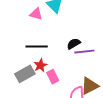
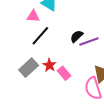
black line: (37, 46) -> (40, 36), moved, turned -35
gray rectangle: (25, 74) -> (29, 68), moved

